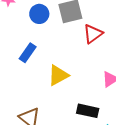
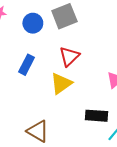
red triangle: (93, 34) -> (69, 56), moved

